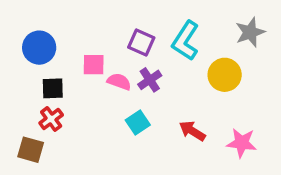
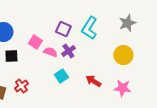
pink square: (94, 65) -> (35, 42), turned 32
yellow circle: (225, 75) -> (123, 55), moved
red cross: (51, 119) -> (21, 86), moved

